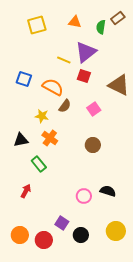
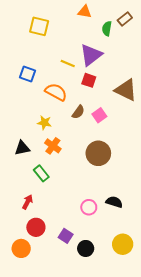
orange triangle: (75, 22) -> (85, 12), moved
yellow square: (37, 25) -> (39, 26), turned 30
blue square: (24, 79) -> (27, 74), moved
brown semicircle: (65, 106) -> (78, 112), moved
brown circle: (93, 145) -> (98, 153), size x1.5
red circle: (44, 240) -> (36, 227), moved

